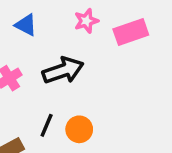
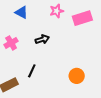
black arrow: (63, 70) -> (42, 39), size x0.6
orange circle: (79, 129) -> (77, 76), moved

